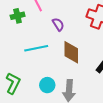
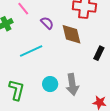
brown diamond: (71, 52) -> (72, 34), moved

